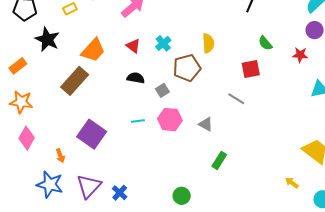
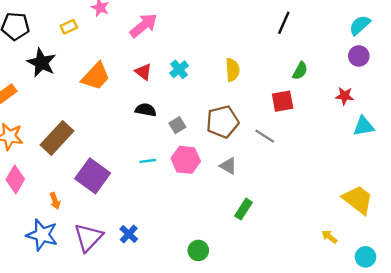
green semicircle: (265, 43) -> (300, 71), turned -112
red star: (300, 55) -> (344, 96), moved
brown pentagon: (187, 68) -> (223, 122), moved
brown rectangle: (75, 81) -> (57, 138), moved
blue cross: (120, 193) -> (129, 234), moved

